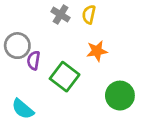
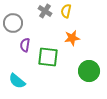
gray circle: (17, 46) -> (13, 23), moved
green square: (65, 77) -> (48, 57), turned -30

